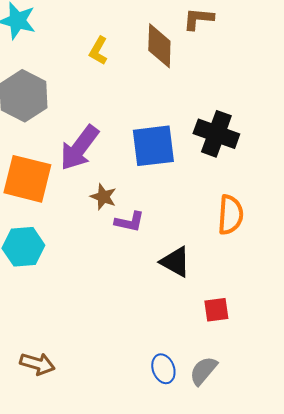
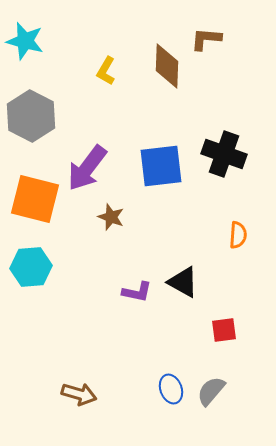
orange semicircle: (230, 215) -> (238, 235), size x0.7
purple L-shape: (129, 222) -> (137, 292), moved
brown arrow: (37, 364) -> (79, 394), moved

